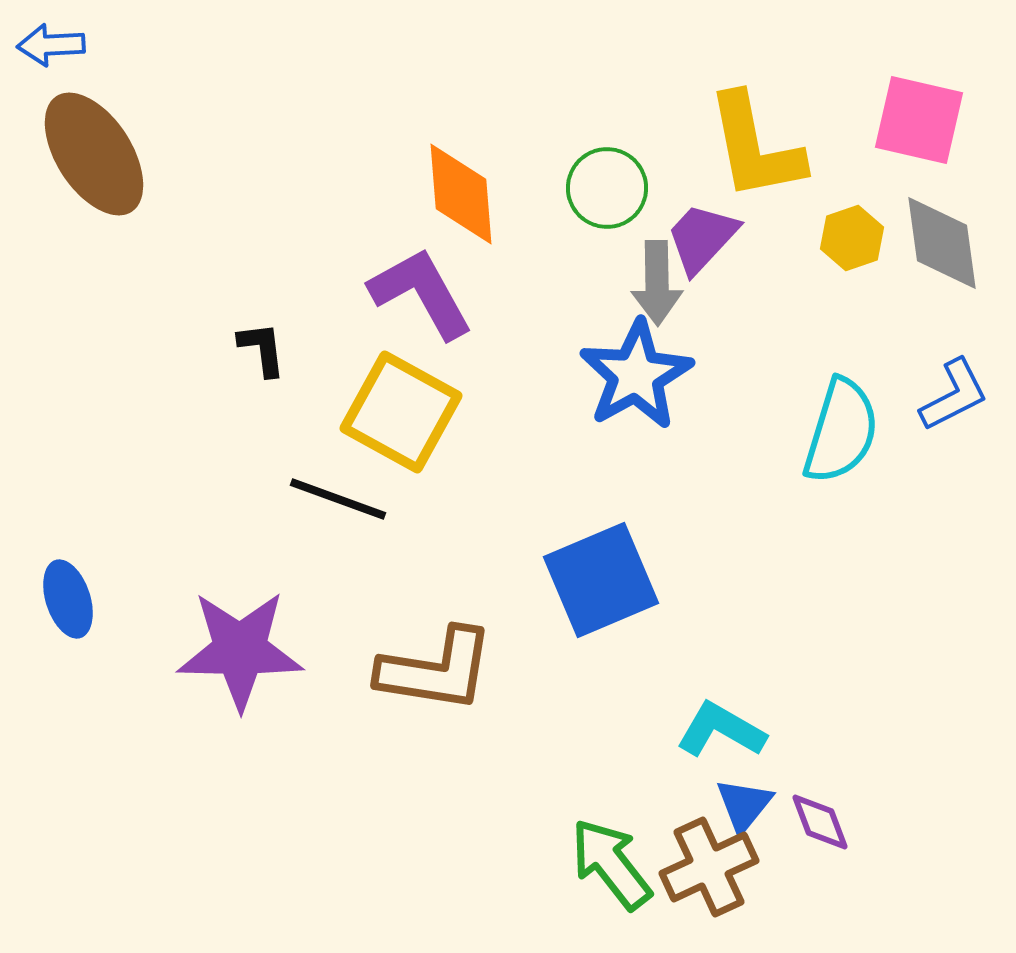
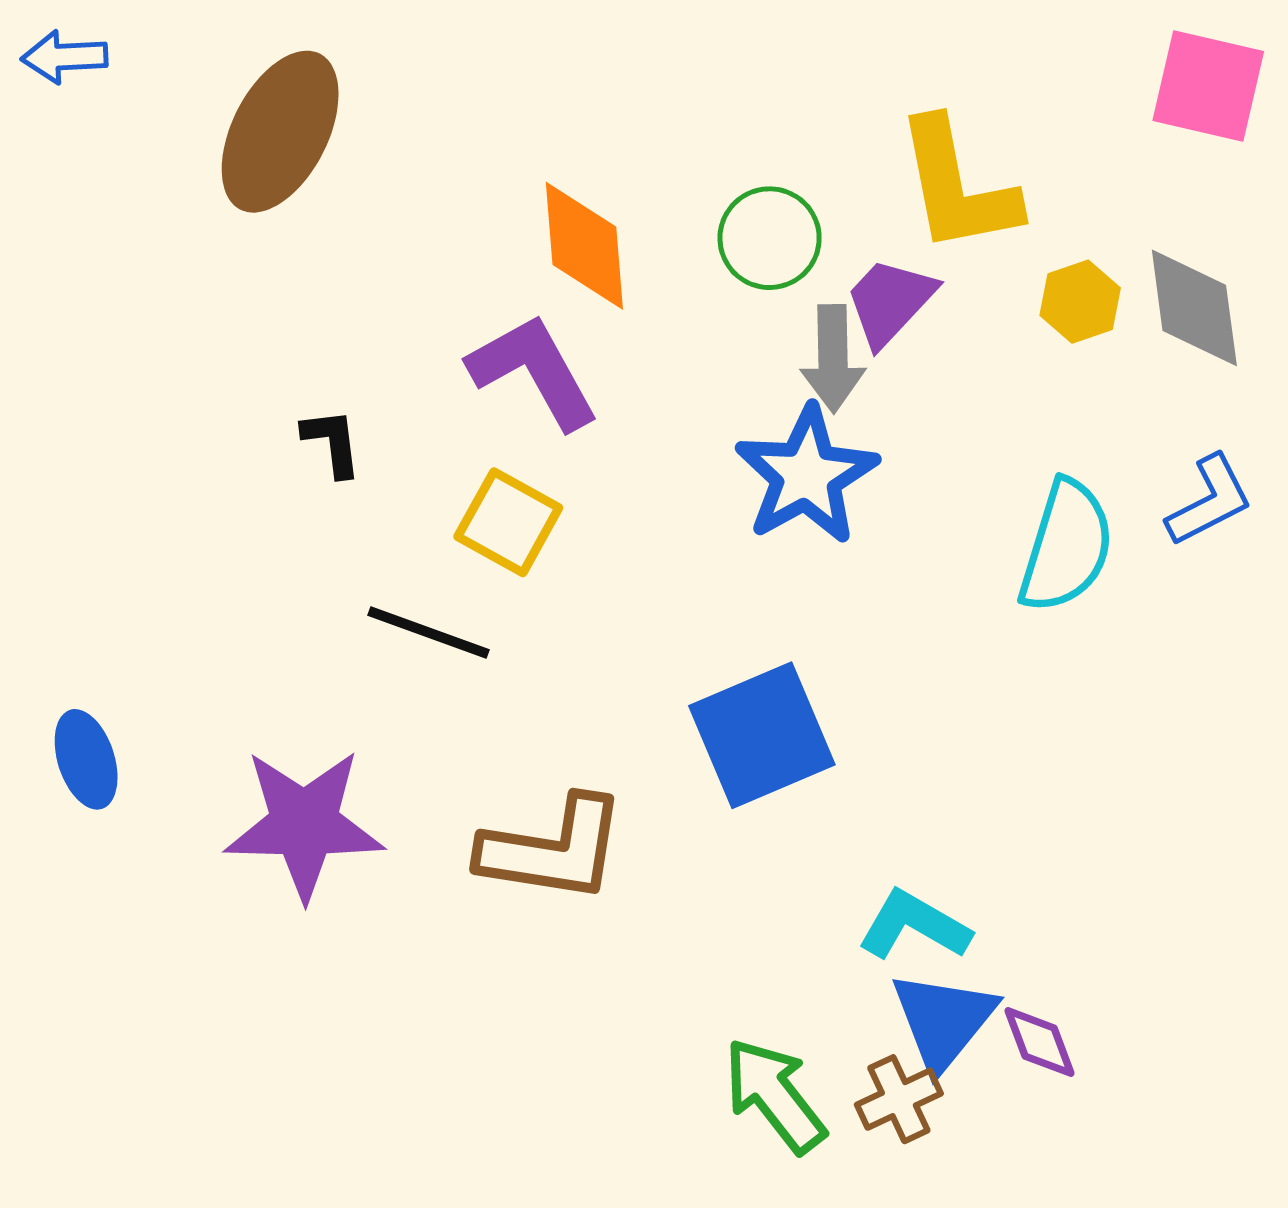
pink square: (919, 120) -> (1208, 86), moved
brown ellipse: (94, 154) -> (280, 132), moved, turned 60
yellow square: (401, 412) -> (508, 522), size x0.7
blue triangle: (744, 805) -> (943, 1021), size x1.5
brown cross: (709, 867) -> (899, 1099), size x0.7

